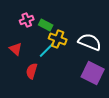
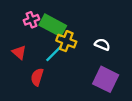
green rectangle: (46, 25) -> (53, 25), size x1.6
white semicircle: (90, 42) -> (102, 44), size x0.6

